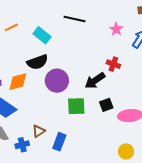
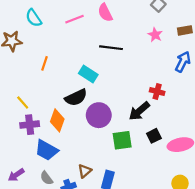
orange line: (11, 27) -> (44, 63), turned -40
pink star: (116, 29) -> (155, 35), moved
cyan rectangle: (42, 35) -> (88, 74), moved
orange diamond: (18, 82) -> (57, 120), turned -50

